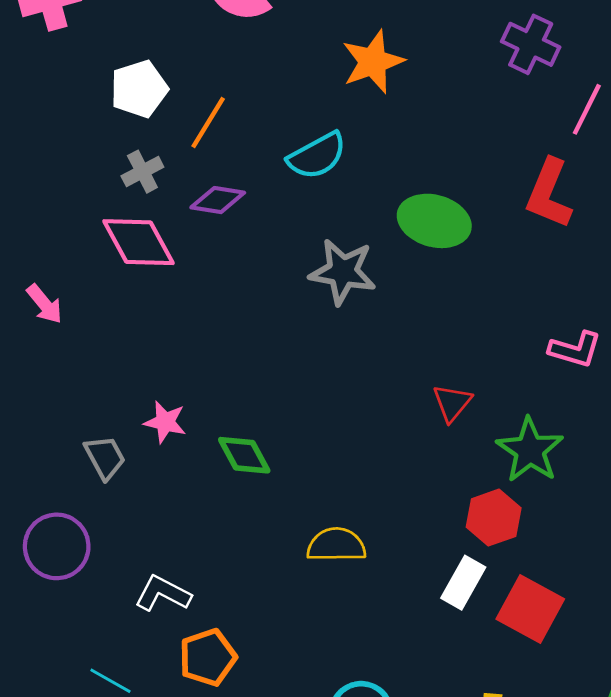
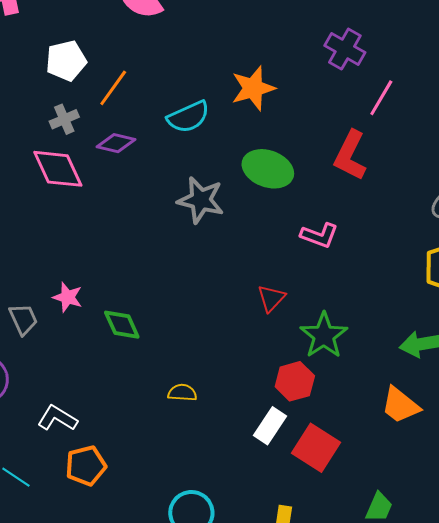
orange star: (373, 62) -> (253, 88), moved
pink L-shape: (575, 349) -> (319, 235), moved
yellow semicircle: (336, 545) -> (182, 393), size x0.7

